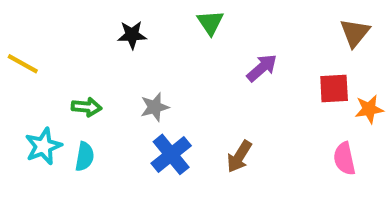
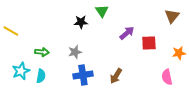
black star: (132, 35) -> (81, 22), moved
red square: (334, 88) -> (149, 43), moved
blue cross: (171, 154) -> (83, 75), turned 30

